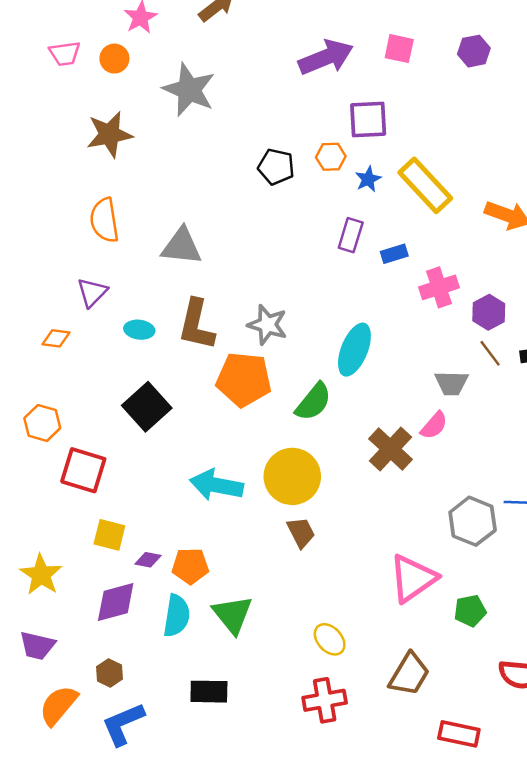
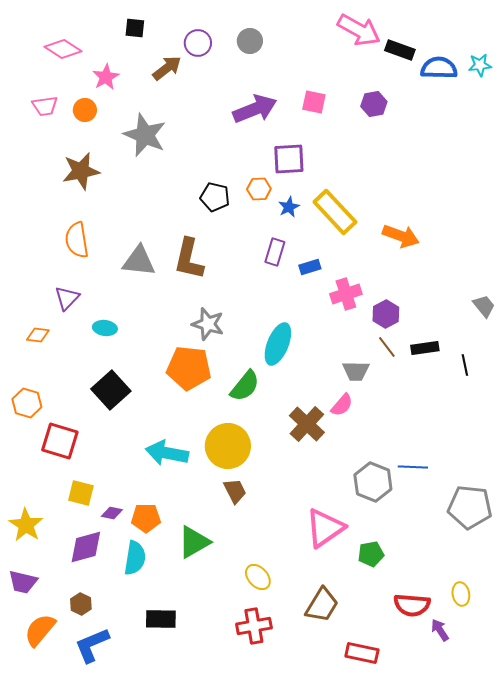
brown L-shape: (197, 325) -> (189, 259), moved
green triangle: (233, 614) -> (194, 542), moved, turned 39

